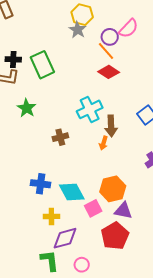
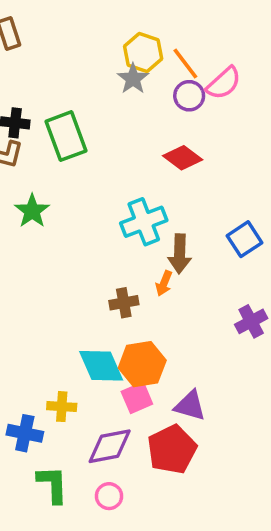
orange line: (106, 51) -> (185, 63), moved
brown cross: (60, 137) -> (124, 303), moved
blue cross: (41, 184) -> (25, 433), moved
orange hexagon: (113, 189) -> (142, 364), moved
purple diamond: (65, 238) -> (110, 446), moved

